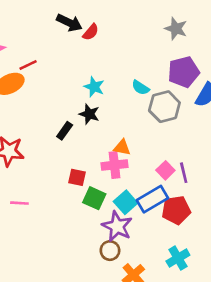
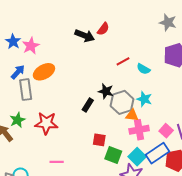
black arrow: (69, 23) -> (85, 36), moved
red line: (28, 65) -> (123, 61), moved
cyan star: (94, 87) -> (144, 99), moved
gray hexagon: (164, 107) -> (122, 102), moved
pink cross: (114, 165) -> (139, 130), moved

